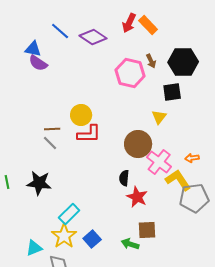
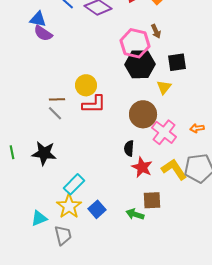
black hexagon: (183, 62) -> (140, 64), moved
yellow L-shape: (178, 180) -> (174, 169), moved

